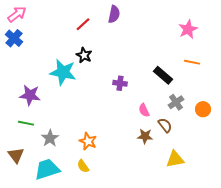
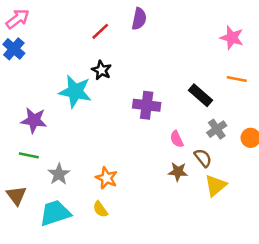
pink star: (188, 29) -> (232, 38), turned -30
purple cross: (120, 83) -> (147, 105), size x1.5
yellow triangle: (175, 159) -> (216, 185), moved, turned -30

